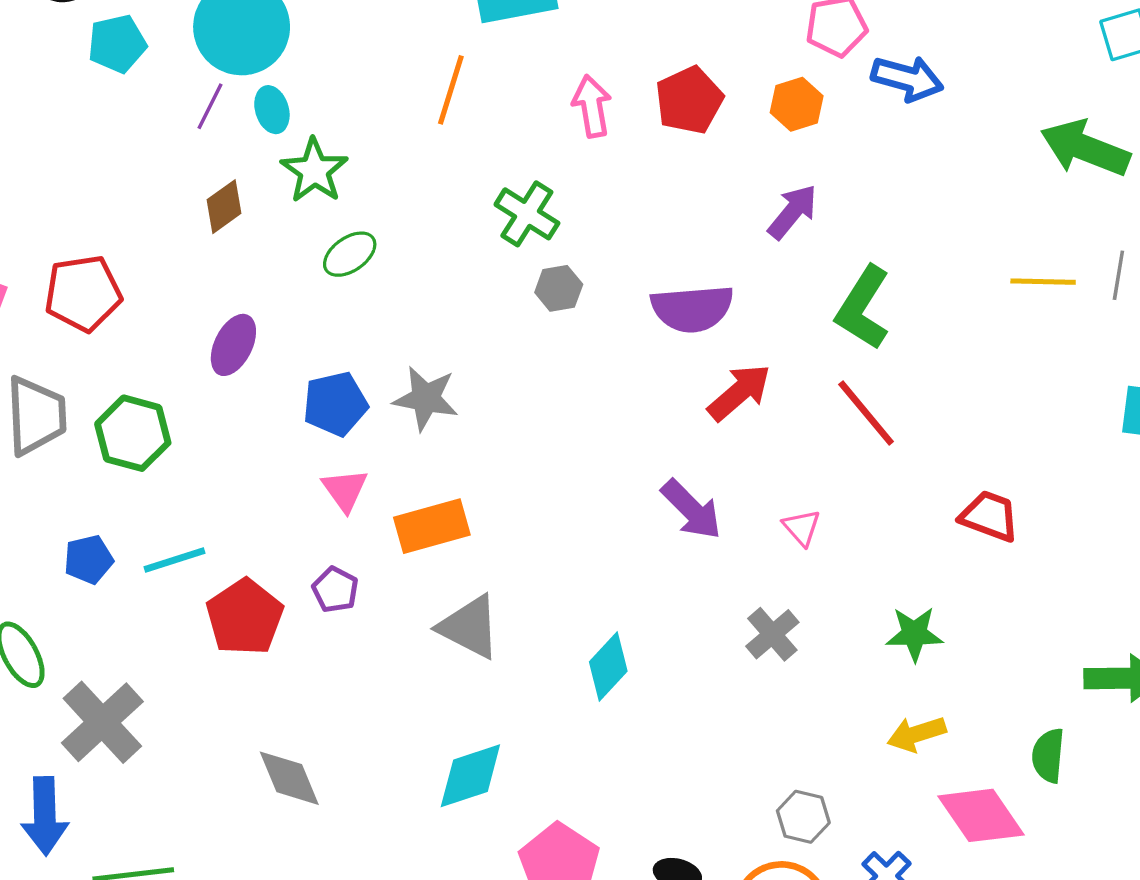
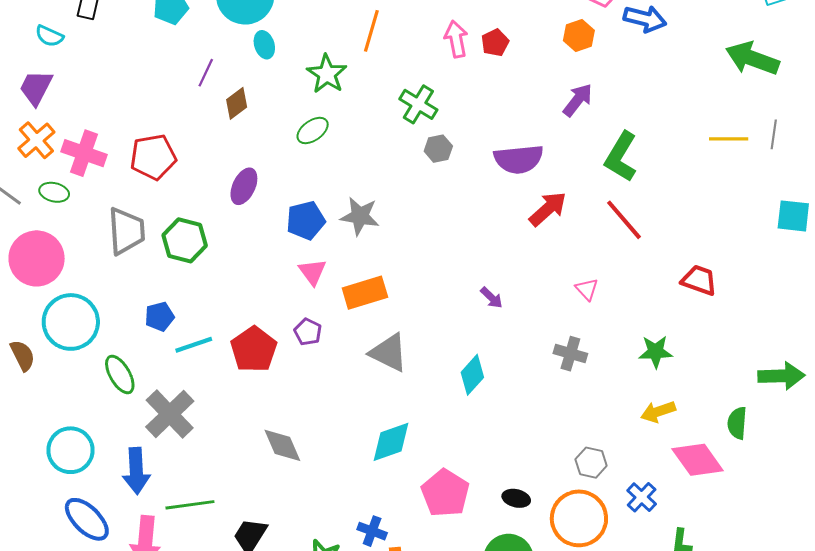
red pentagon: (689, 100) -> (495, 43), moved, size x0.7
purple line: (210, 106) -> (206, 73), moved
green star: (314, 171) -> (327, 74), moved
purple arrow: (691, 509) -> (492, 298), moved, size x0.6
cyan line: (175, 560) -> (194, 345), moved
gray cross: (772, 634) -> (570, 354), turned -32

